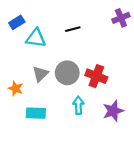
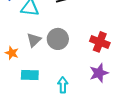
red cross: (96, 76) -> (100, 42), moved
cyan arrow: (78, 105) -> (63, 85), moved

